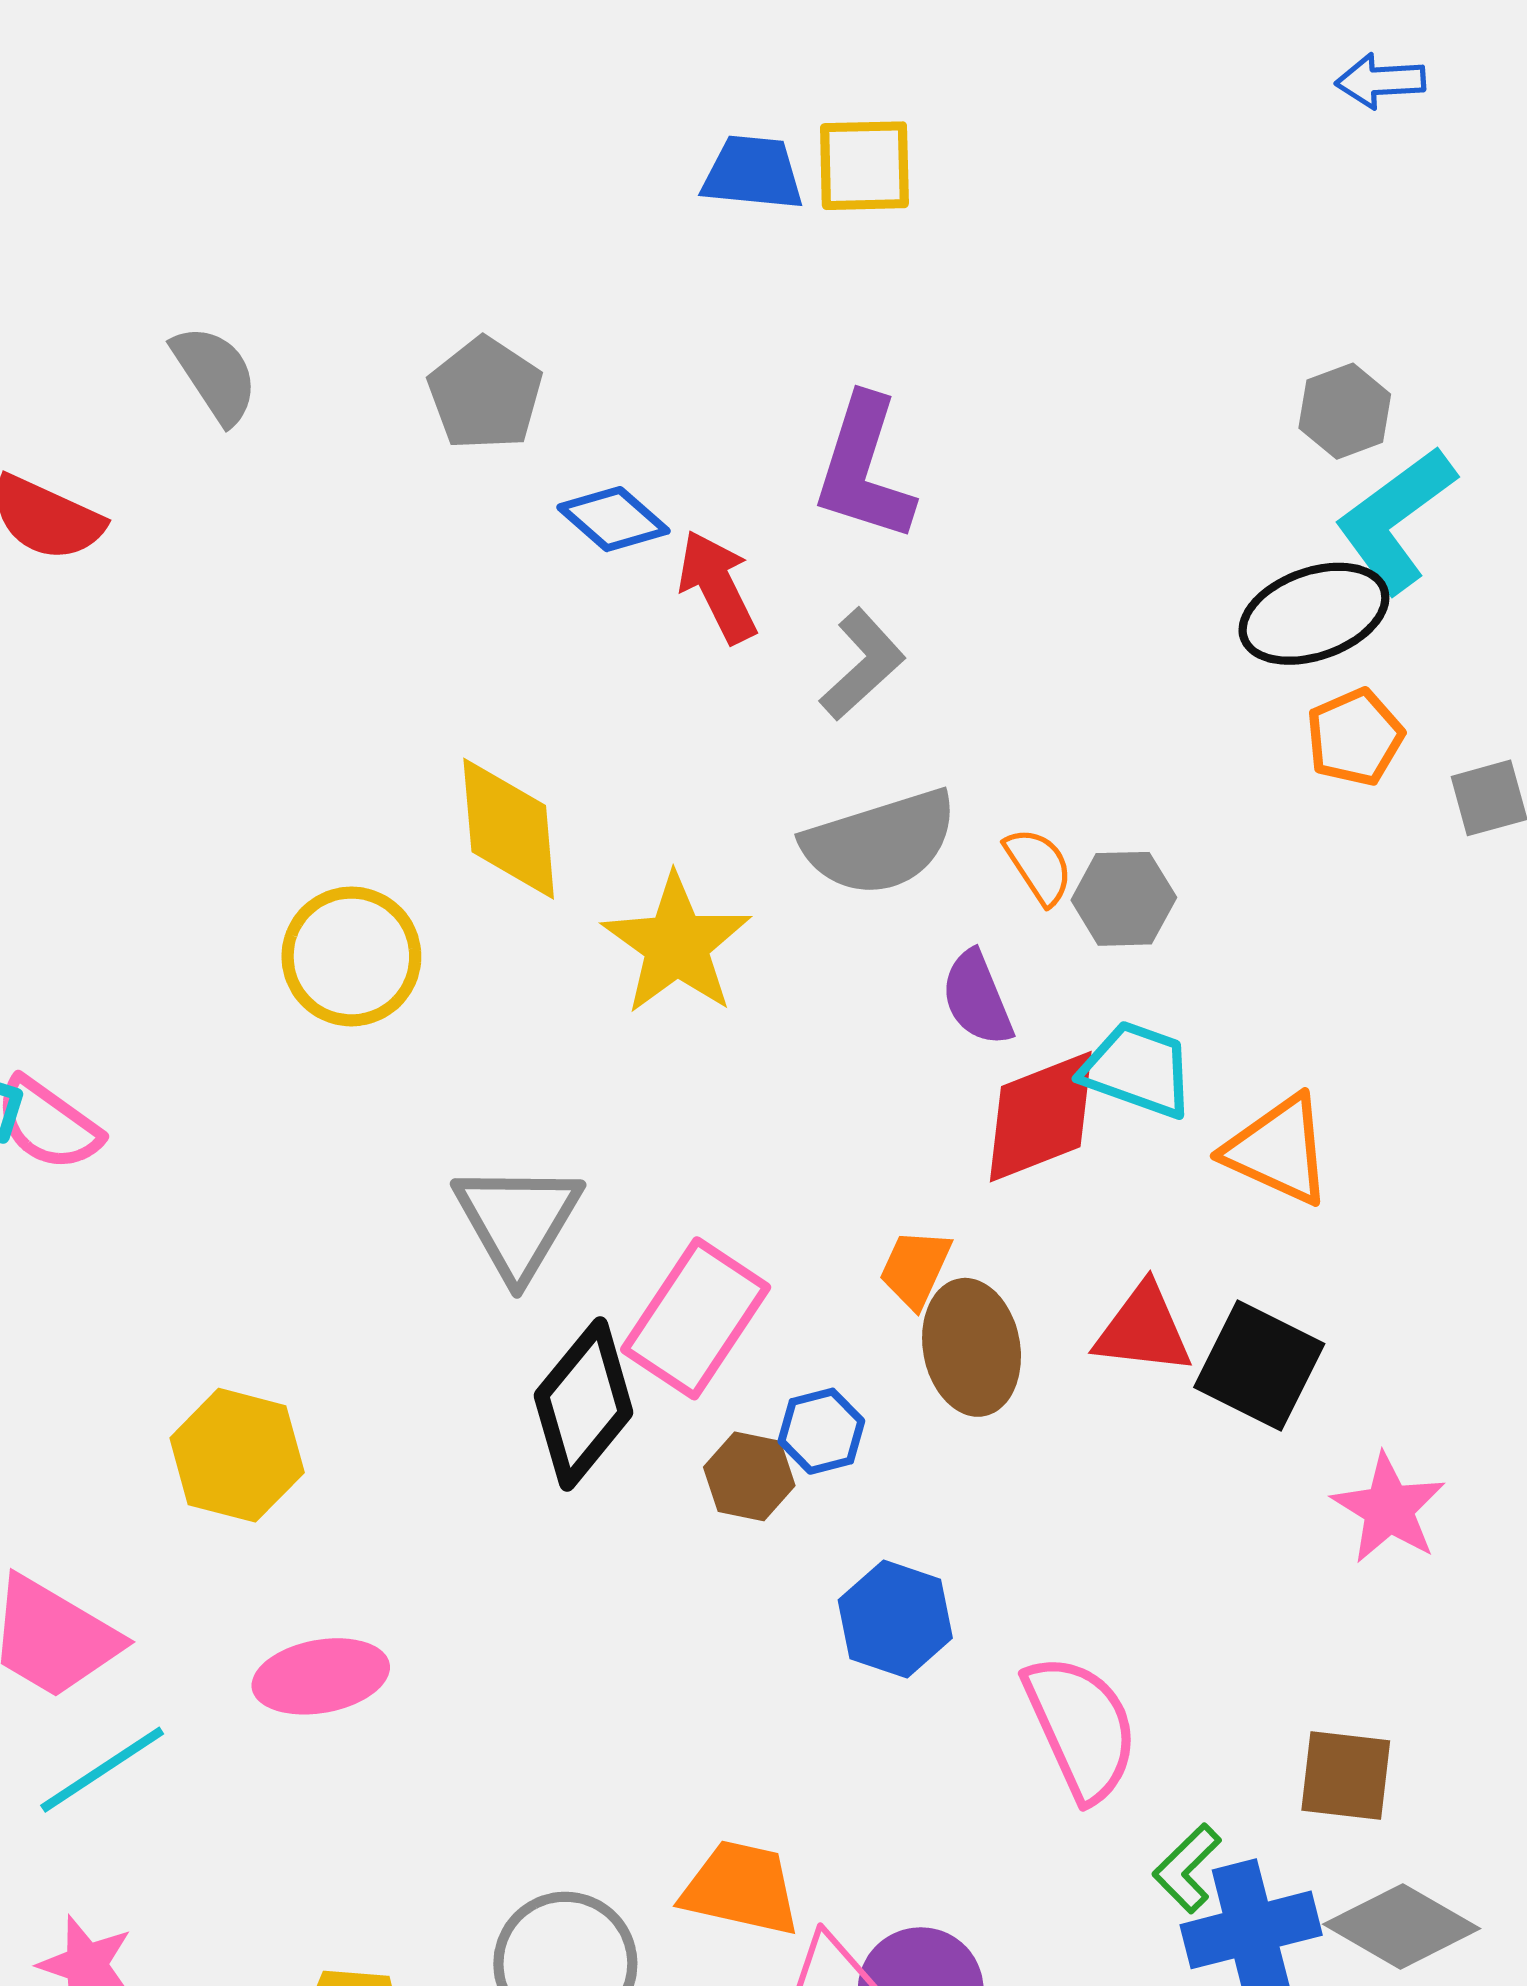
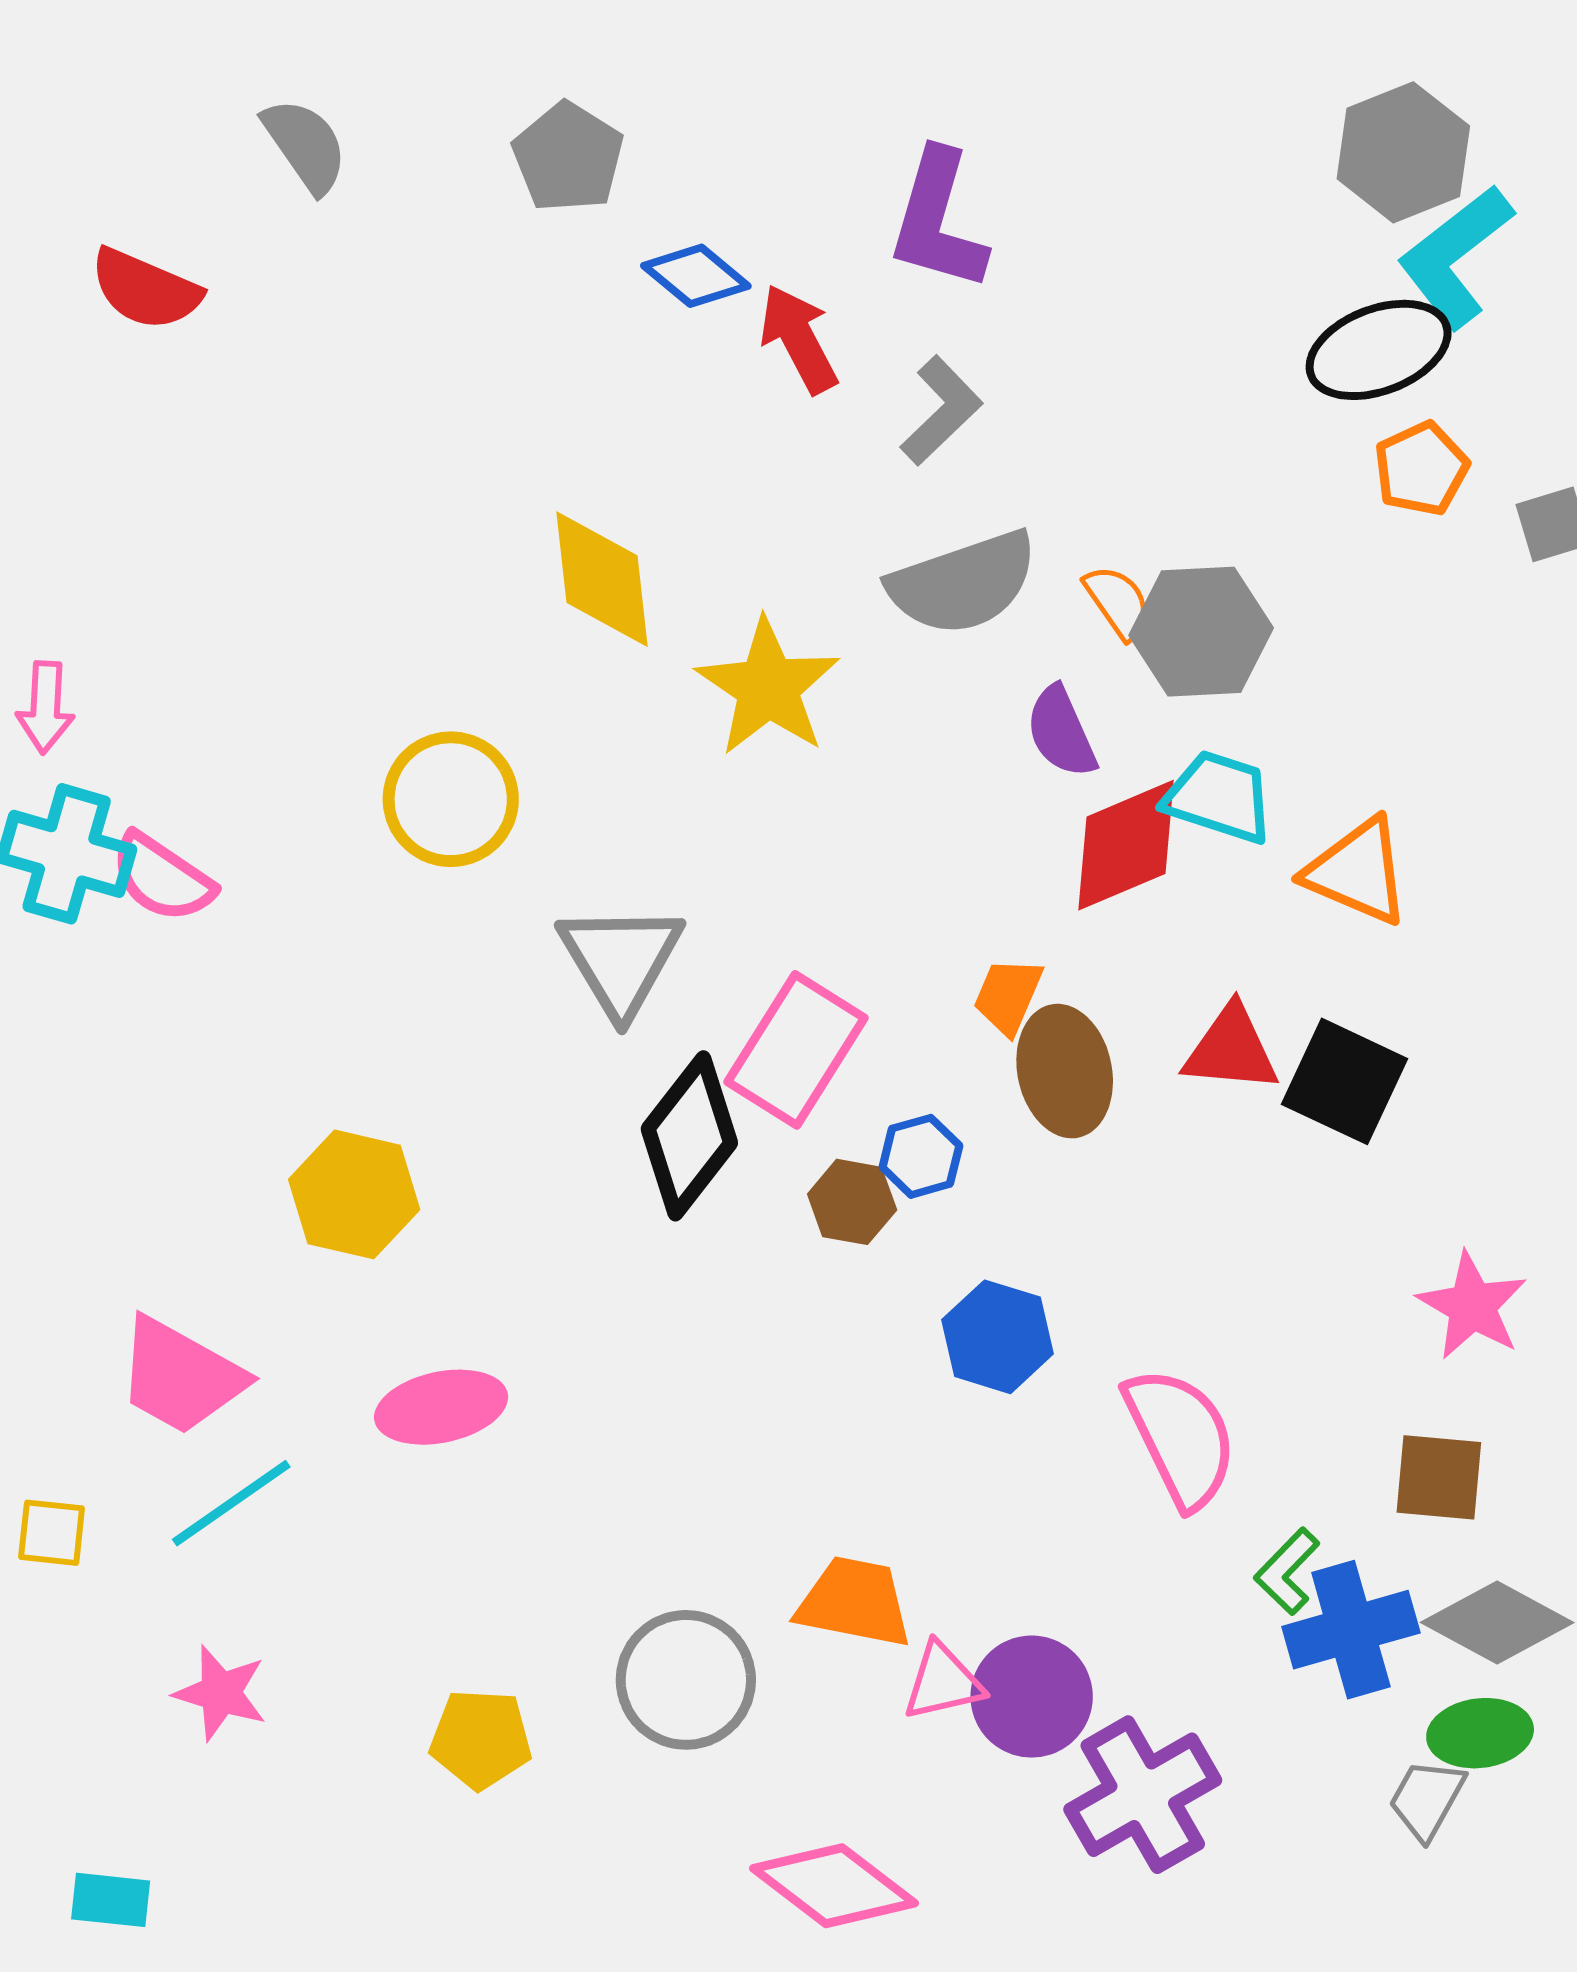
gray hexagon: (1345, 411) -> (1403, 152), size x1.5
gray hexagon: (1124, 899) -> (1201, 632), size x1.4
yellow circle: (351, 956) -> (451, 799), moved
pink star: (1389, 1509) -> (1472, 1306), moved

